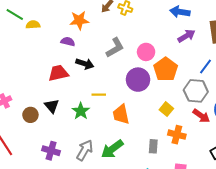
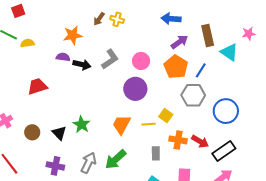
black arrow: (85, 64) -> (82, 65), moved
orange pentagon: (166, 69) -> (176, 67), moved
red trapezoid: (58, 73) -> (37, 86), moved
yellow line: (99, 95) -> (148, 124), moved
black triangle: (52, 106) -> (59, 133), moved
orange trapezoid: (121, 114) -> (121, 125), turned 45
red arrow: (201, 116) -> (200, 141), moved

